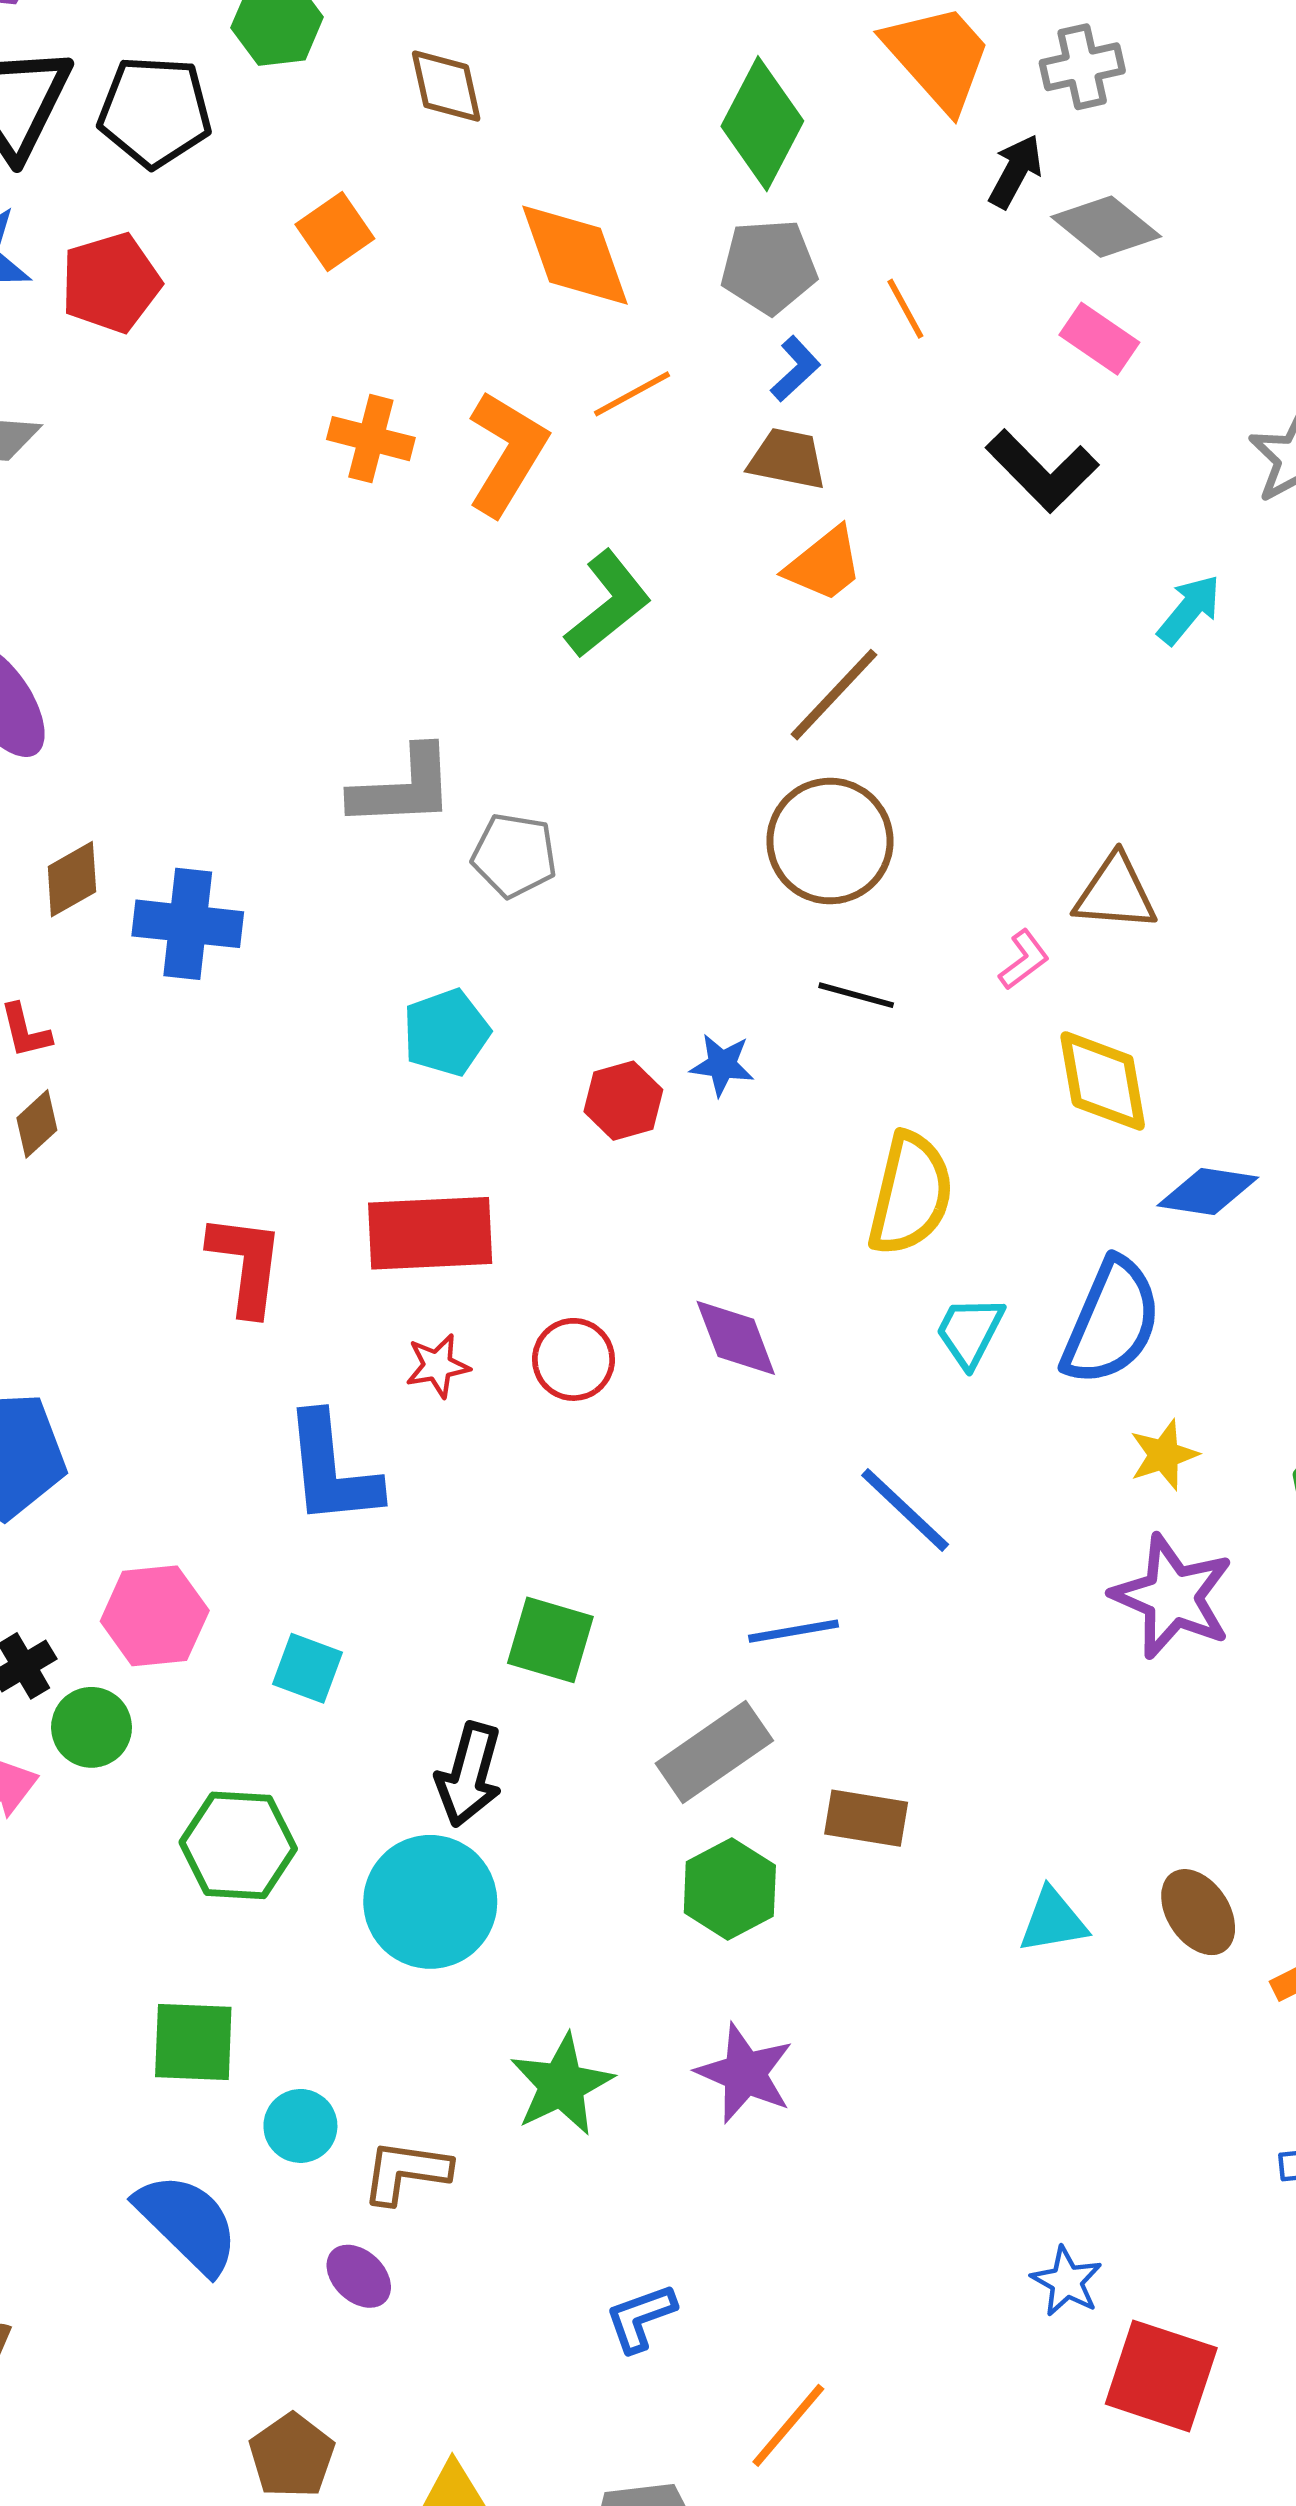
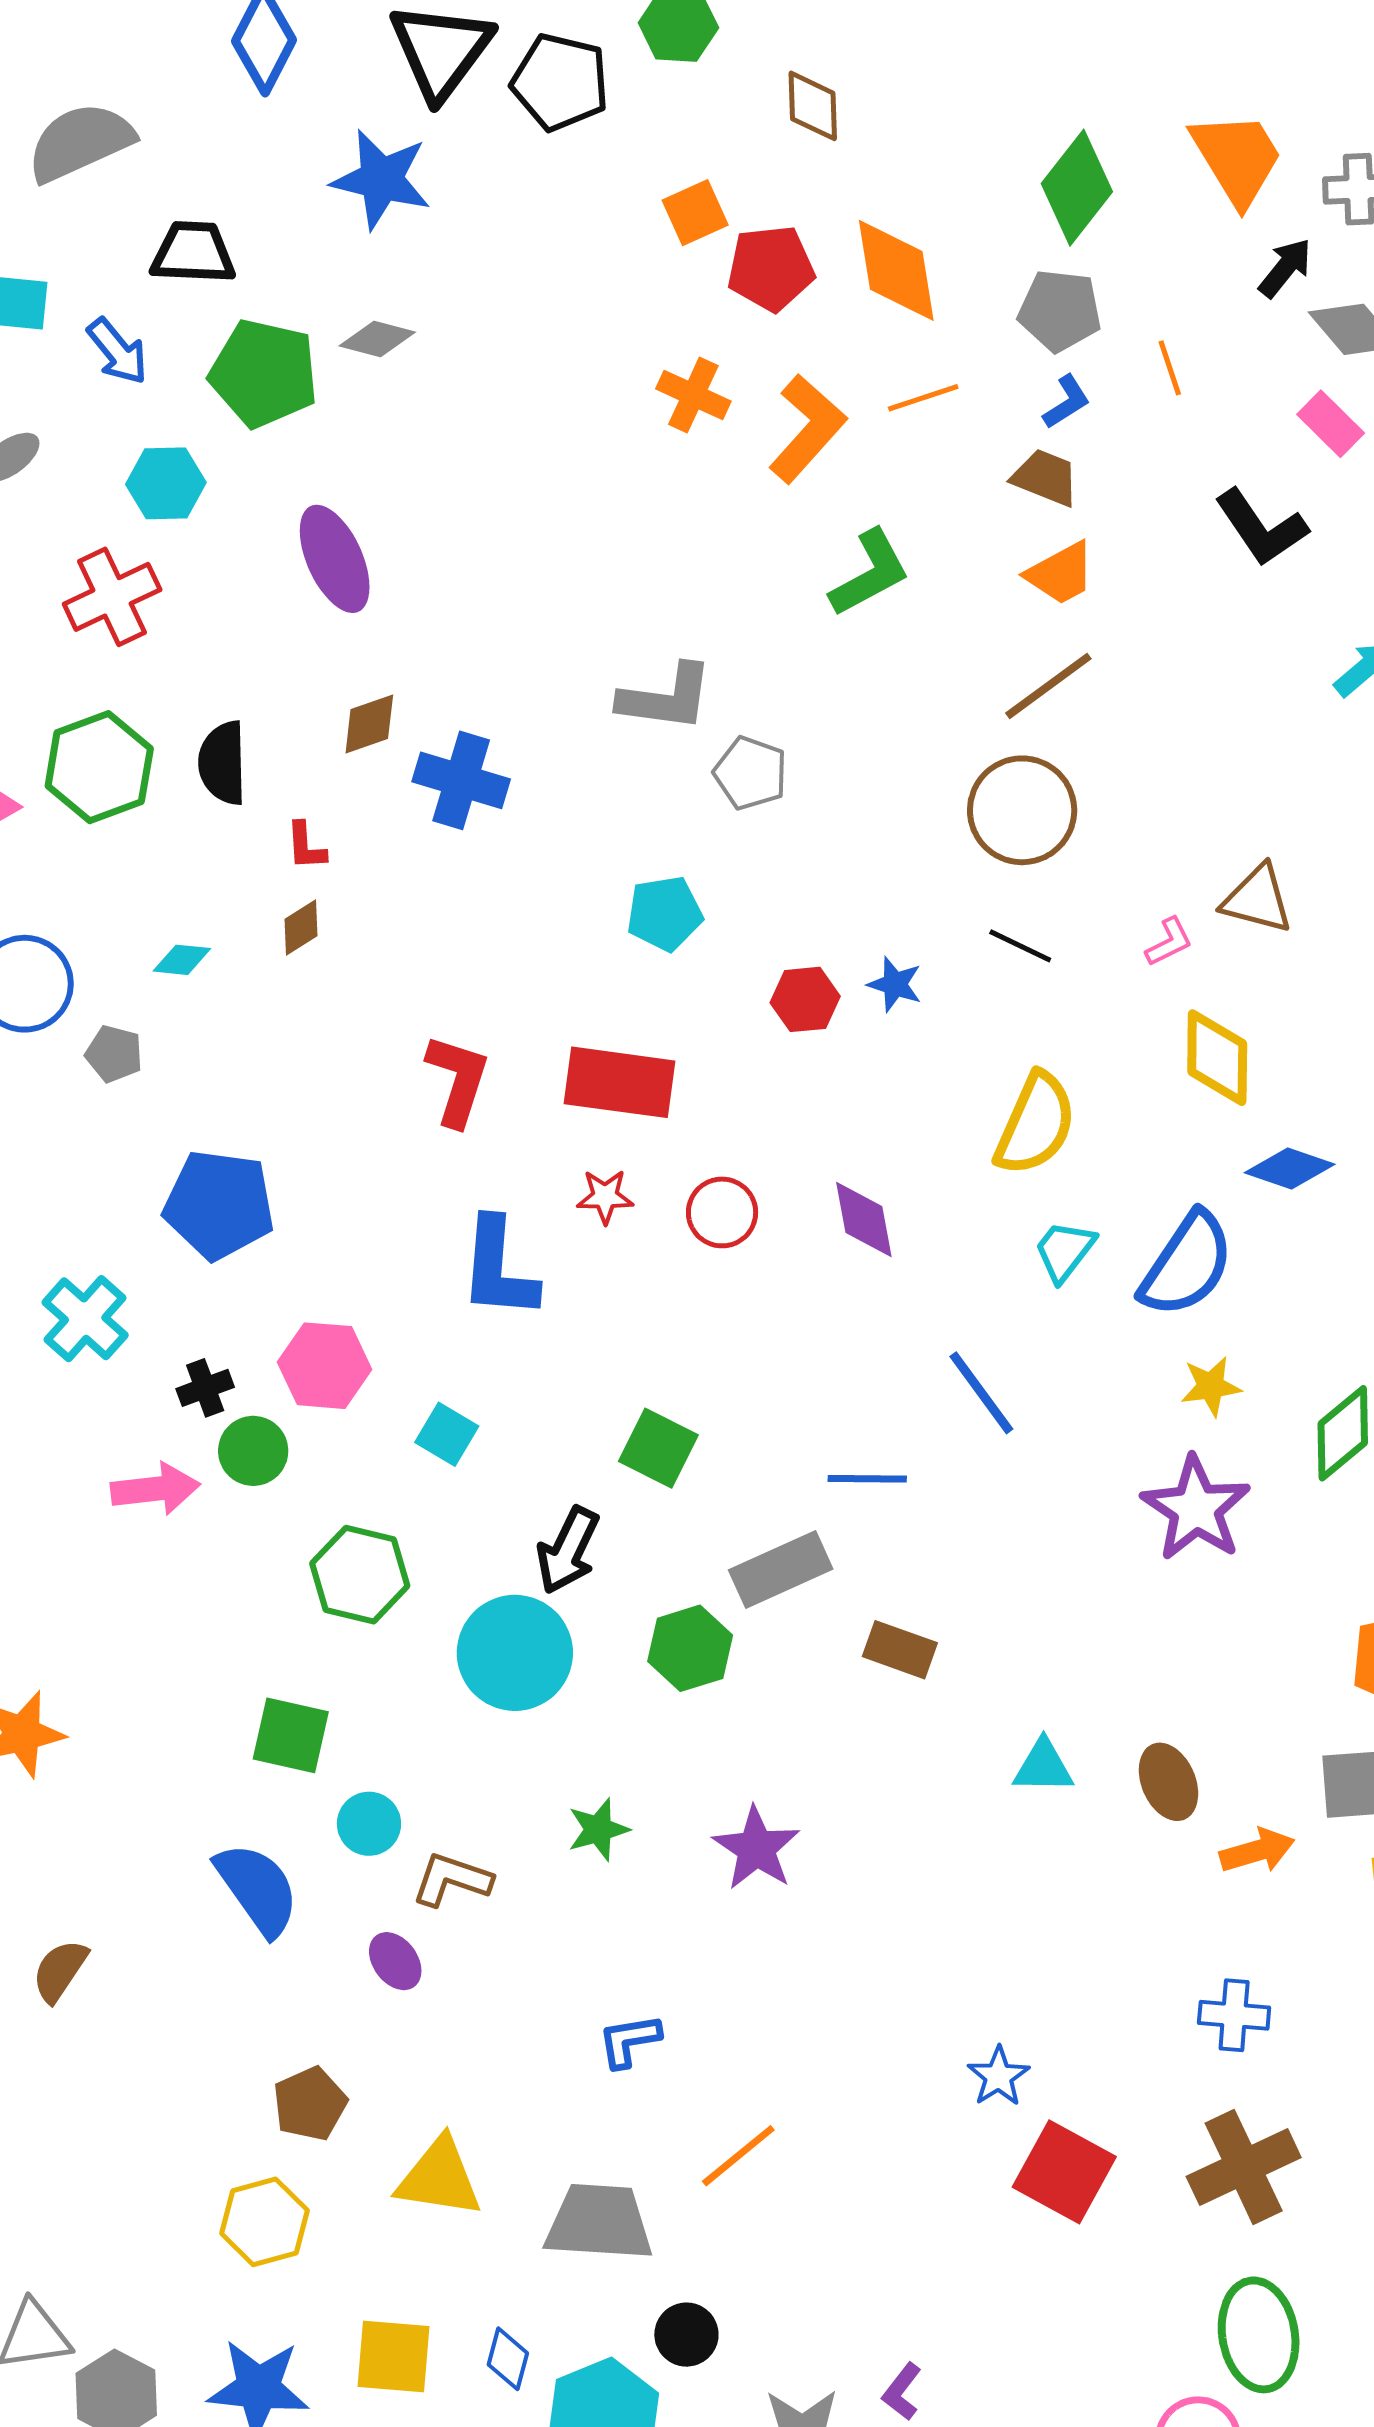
red pentagon: (111, 283) -> (771, 268), moved
green hexagon: (730, 1889) -> (690, 1648), moved
green star: (562, 2085) -> (598, 1829), size x0.7

